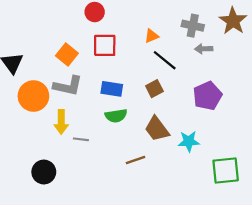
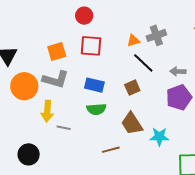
gray cross: (193, 26) -> (156, 35), moved, turned -36
gray arrow: (204, 49) -> (178, 71), moved
orange square: (67, 54) -> (57, 51), turned 30

